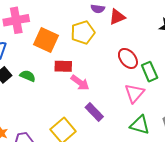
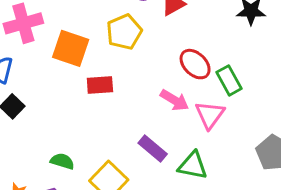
green semicircle: (28, 76) -> (62, 161), moved
pink arrow: (80, 83) -> (174, 100), moved
green triangle: (140, 125) -> (193, 166), moved

